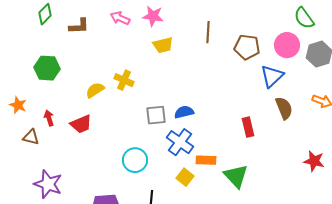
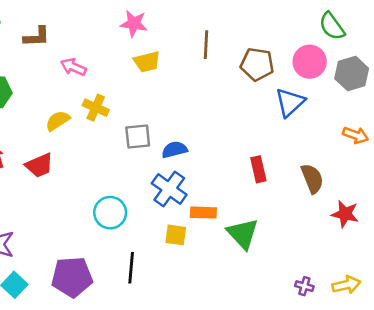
pink arrow: (120, 18) -> (73, 67), moved
brown semicircle: (284, 108) -> (312, 178), moved
gray square: (156, 115) -> (138, 136), moved
yellow square: (185, 177) -> (176, 235), turned -30

